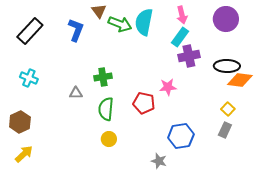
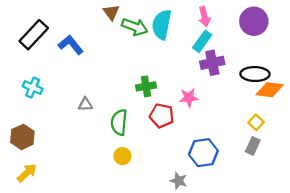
blue L-shape: (76, 30) -> (71, 45), moved, turned -60
green cross: (103, 77) -> (146, 86), moved

